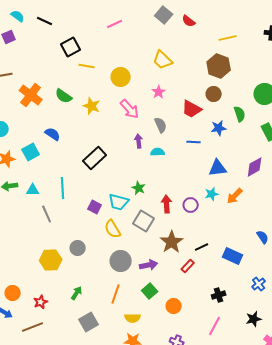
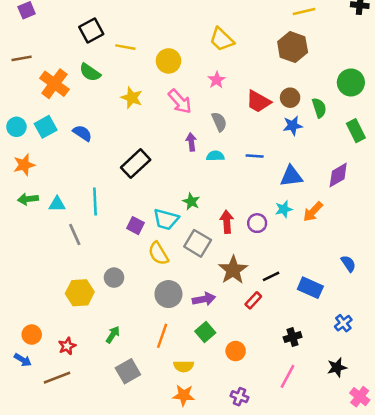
black square: (71, 47) -> (91, 31), moved
brown circle: (214, 94) -> (290, 98), moved
green semicircle: (64, 96) -> (90, 72), moved
blue line: (194, 142) -> (255, 156), moved
cyan square: (31, 152) -> (46, 127), moved

